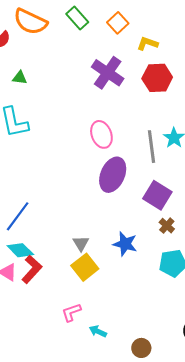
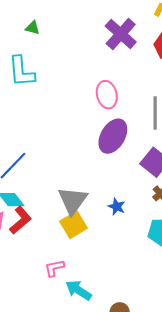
gray triangle: (81, 243) -> (73, 201), size x1.8
blue star: (125, 244) -> (117, 207), size x0.7
cyan arrow: (98, 331) -> (78, 290), size x1.5

